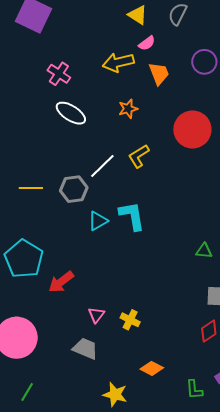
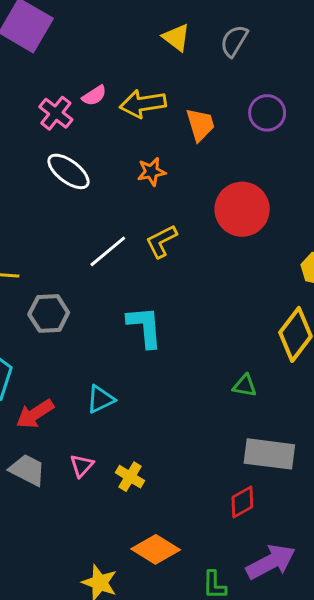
pink semicircle: (147, 43) -> (94, 96), moved
gray hexagon: (74, 189) -> (49, 313), moved
cyan triangle: (98, 221) -> (101, 399), moved
gray trapezoid: (85, 349) -> (27, 470), moved
orange diamond: (152, 368) -> (156, 549), size x1.4

